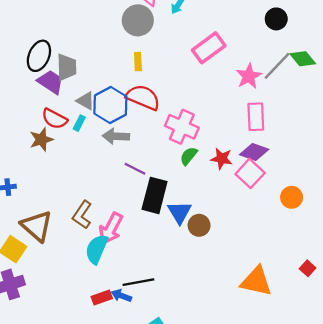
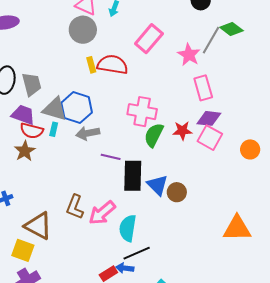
purple trapezoid: (51, 82) -> (23, 115), moved
red semicircle: (143, 97) -> (113, 65), moved
gray triangle: (86, 101) -> (55, 109), size x1.5
green semicircle: (189, 156) -> (154, 135), size x1.4
pink arrow: (111, 228) -> (102, 213), turned 36
cyan semicircle: (97, 249) -> (128, 228), moved

